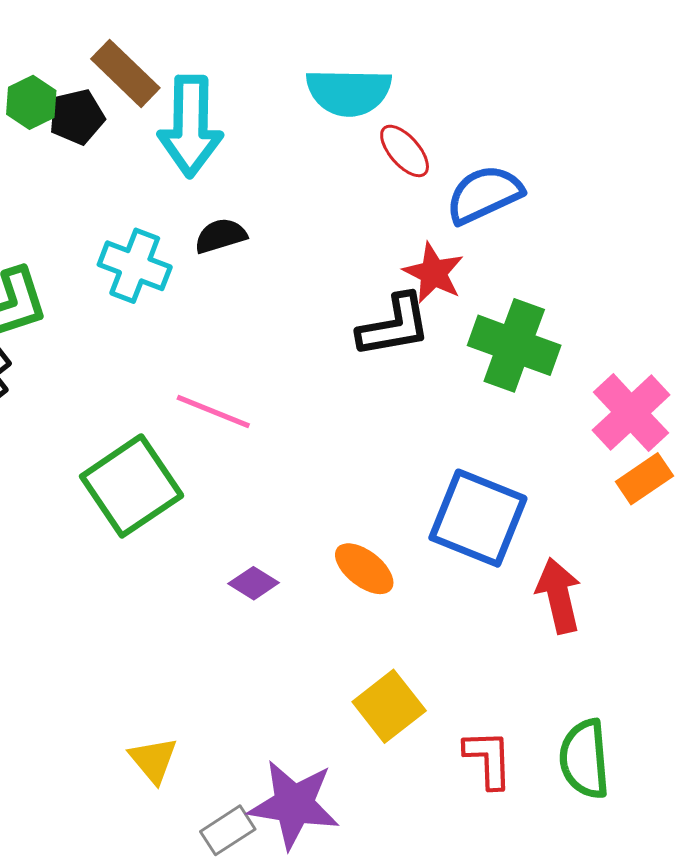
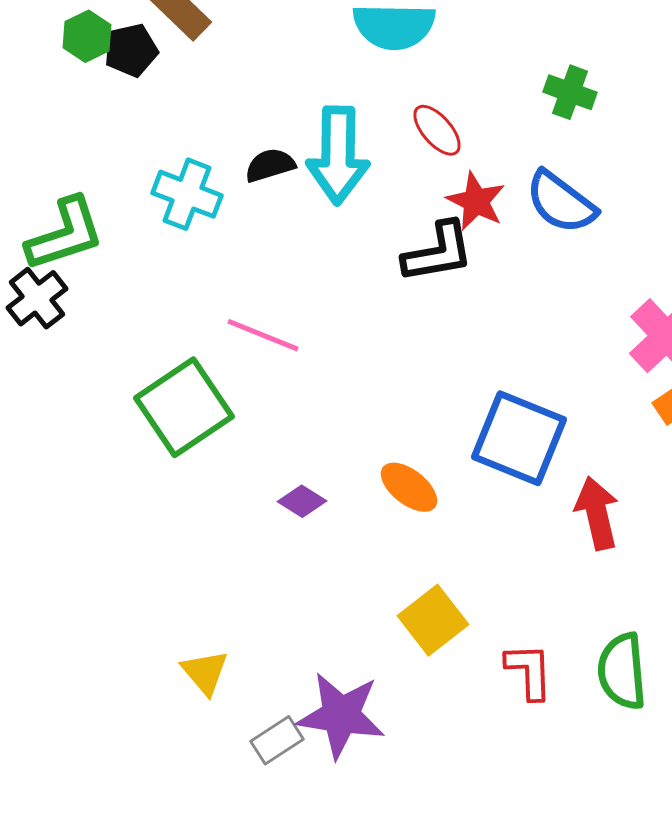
cyan arrow: (191, 126) -> (338, 155), moved
red ellipse: (405, 151) -> (437, 130), moved
blue semicircle: (484, 194) -> (561, 202), moved, turned -118
green cross: (514, 345) -> (570, 92), moved, size x0.6

